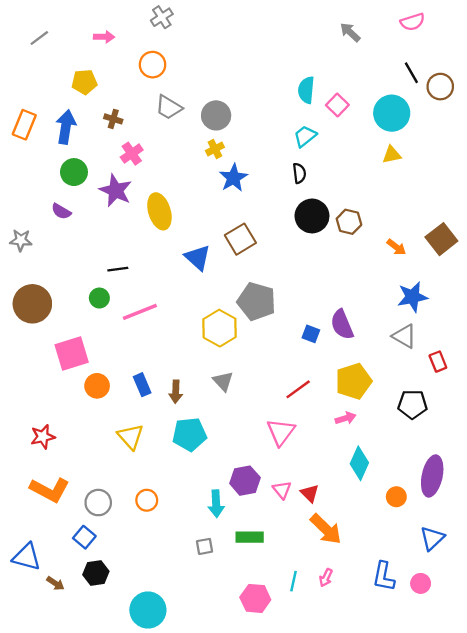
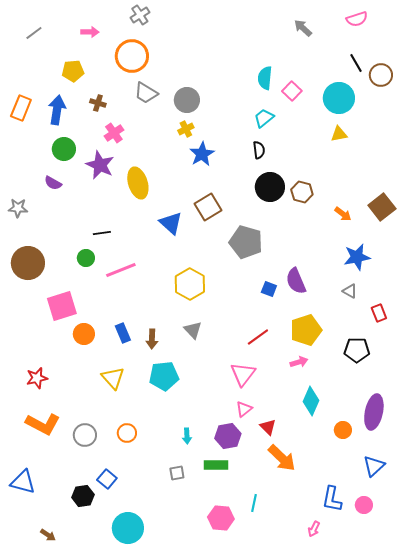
orange circle: (153, 65) -> (132, 56), size x1.4
gray pentagon: (257, 301) -> (246, 242), moved
gray triangle: (404, 336) -> (350, 291), size x0.7
purple hexagon: (245, 481) -> (228, 436), moved
pink triangle: (282, 490) -> (244, 409), moved, turned 30
cyan arrow: (216, 504) -> (187, 436), size x0.7
blue square: (84, 537) -> (107, 479), moved
pink arrow: (326, 578) -> (314, 529), moved
brown arrow: (55, 583) -> (48, 535), moved

